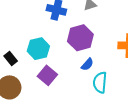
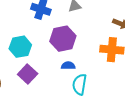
blue semicircle: (87, 64) -> (68, 66), turned -136

